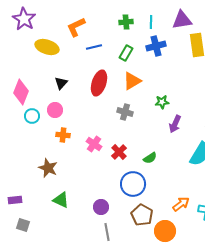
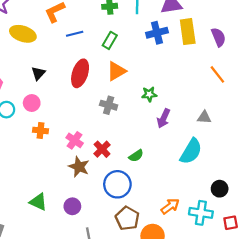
blue cross: (156, 46) -> (157, 33), moved
brown star: (48, 168) -> (79, 167), moved
purple circle: (101, 207) -> (72, 206), moved

